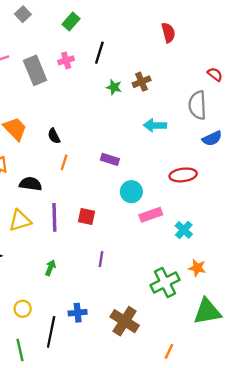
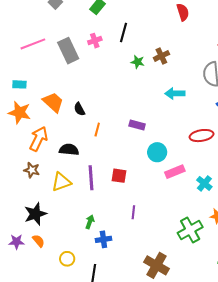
black semicircle: (54, 136) -> (79, 109), moved
blue cross: (78, 313) -> (103, 239), moved

